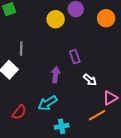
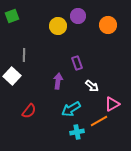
cyan arrow: (48, 103) -> (71, 109), moved
red semicircle: (19, 112) -> (29, 111), moved
cyan cross: (62, 126) -> (77, 132), moved

